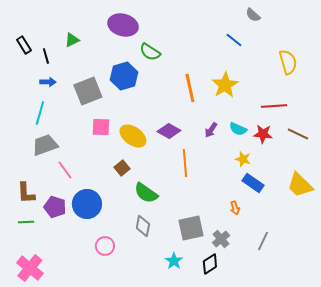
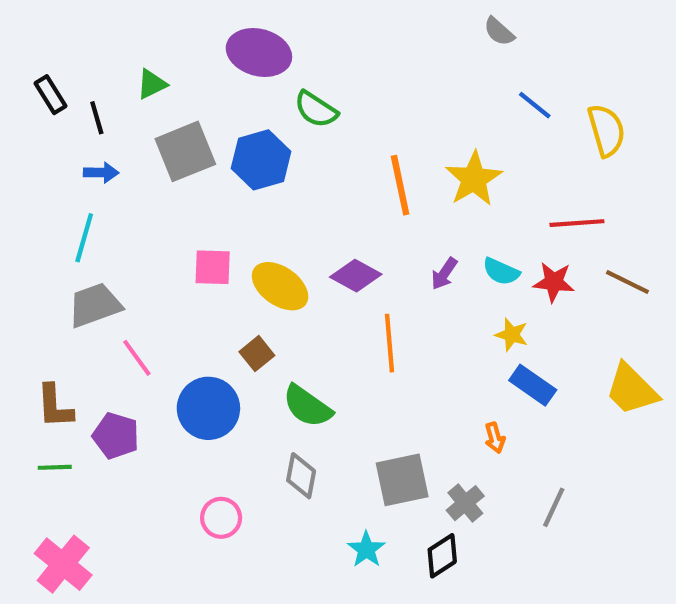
gray semicircle: (253, 15) -> (499, 31), moved
blue line: (234, 40) -> (535, 105), moved
gray square: (88, 91) -> (185, 151), moved
blue circle: (87, 204) -> (208, 408), moved

